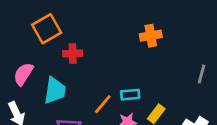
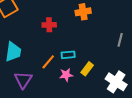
red cross: (73, 53) -> (49, 25), moved

